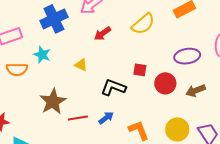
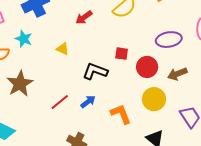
brown star: (53, 102) -> (20, 84), moved
red line: (78, 118) -> (60, 102), turned -30
yellow circle: (177, 129) -> (154, 99), moved

